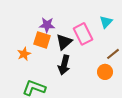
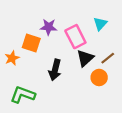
purple star: (47, 25) -> (49, 27), moved
black triangle: (64, 42) -> (85, 58), moved

